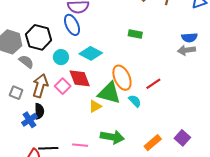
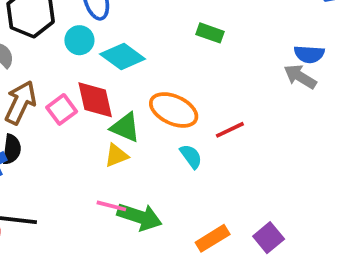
gray arrow: (186, 50) -> (300, 77), turned 30
cyan circle: (61, 57) -> (79, 40), moved
orange ellipse: (122, 78) -> (174, 110), turned -50
green triangle: (109, 93) -> (125, 127), moved, size x0.7
pink line: (80, 145) -> (111, 206), moved

